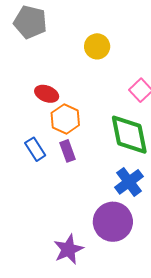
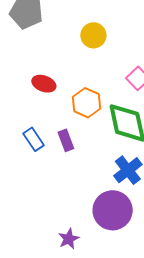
orange hexagon: (65, 119) -> (86, 103), moved
purple star: (68, 249) -> (69, 239), size x0.7

